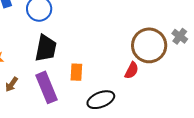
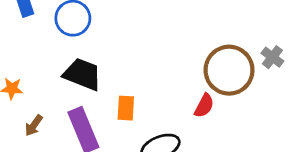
black trapezoid: (46, 48) -> (82, 74), turned -80

